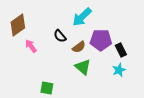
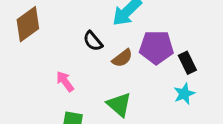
pink arrow: (31, 46) -> (65, 81), moved
green triangle: (83, 67) -> (119, 105), moved

